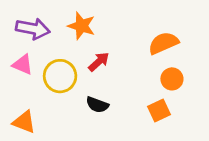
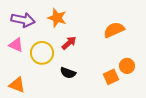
orange circle: (172, 79) -> (127, 66), moved

